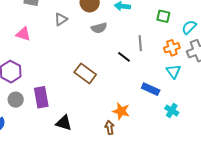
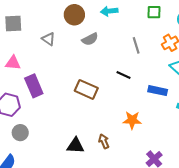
gray triangle: (61, 19) -> (48, 39), turned -40
black line: (124, 57) -> (123, 75), moved
purple rectangle: (41, 97) -> (34, 86), moved
brown arrow: (110, 128) -> (104, 141), moved

